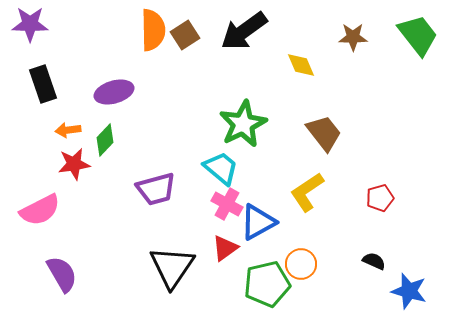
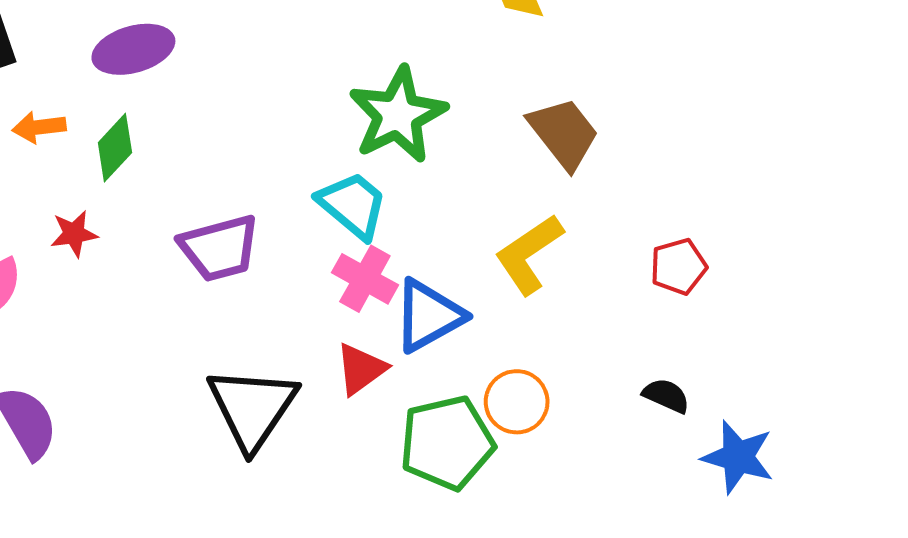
red star: (74, 164) -> (74, 234), moved, size x0.7

